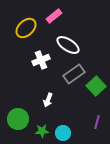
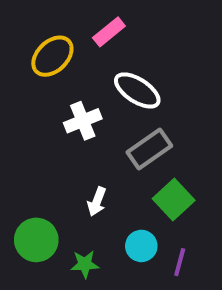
green square: (96, 86) -> (174, 200), moved
purple line: (97, 122) -> (180, 262), moved
cyan circle: (63, 133) -> (141, 246), moved

